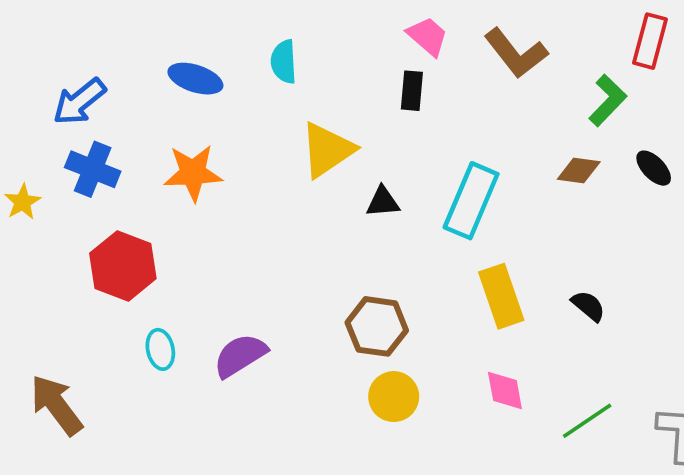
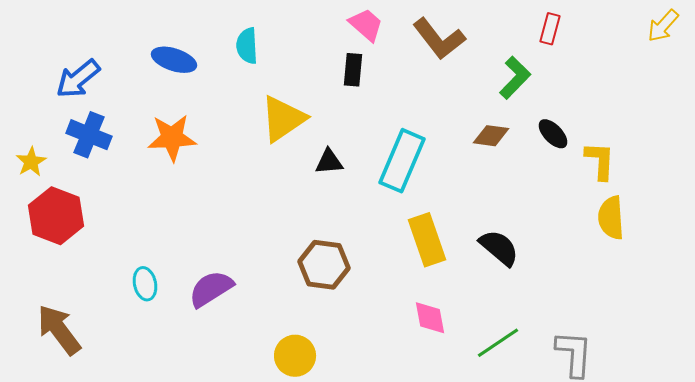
red rectangle: (650, 41) -> (550, 29), size x0.7
red hexagon: (123, 266) -> (56, 216), moved
black semicircle: (588, 306) -> (499, 248), size x1.4
yellow circle: (394, 397) -> (295, 356), moved

